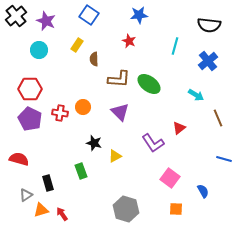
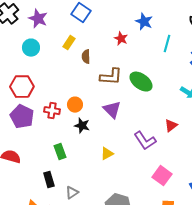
blue star: (139, 15) -> (144, 22), moved, turned 30
black star: (94, 143) -> (82, 126), moved
green rectangle: (81, 171) -> (60, 152), moved
black rectangle: (48, 183) -> (49, 180), moved
gray triangle: (26, 195) -> (72, 193), moved

